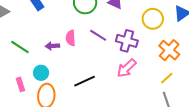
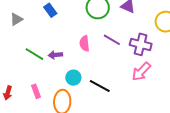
purple arrow: (52, 46) -> (55, 55), moved
cyan circle: (41, 73) -> (73, 78), moved
black line: (84, 81) -> (100, 86), turned 55

